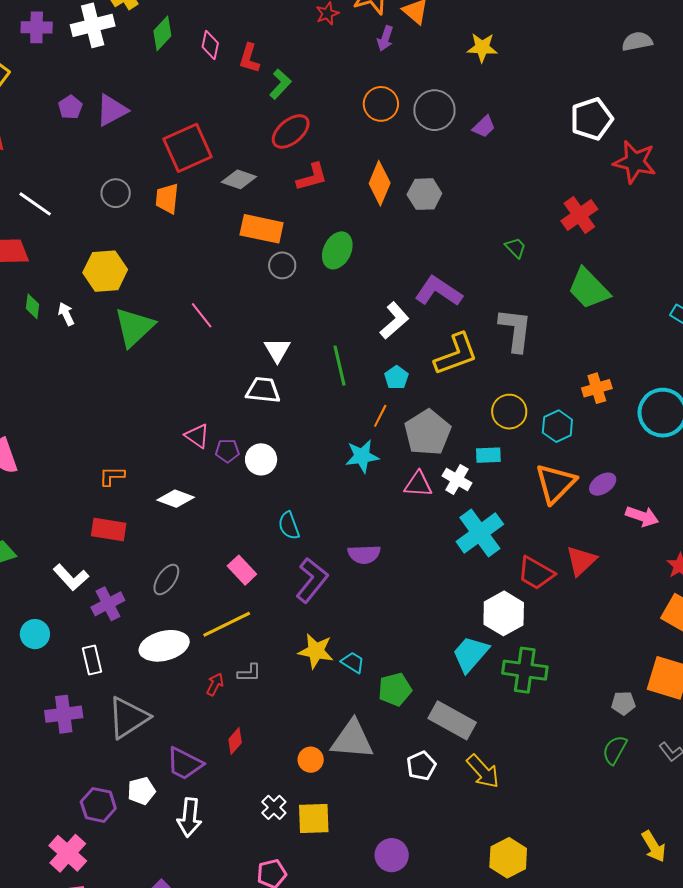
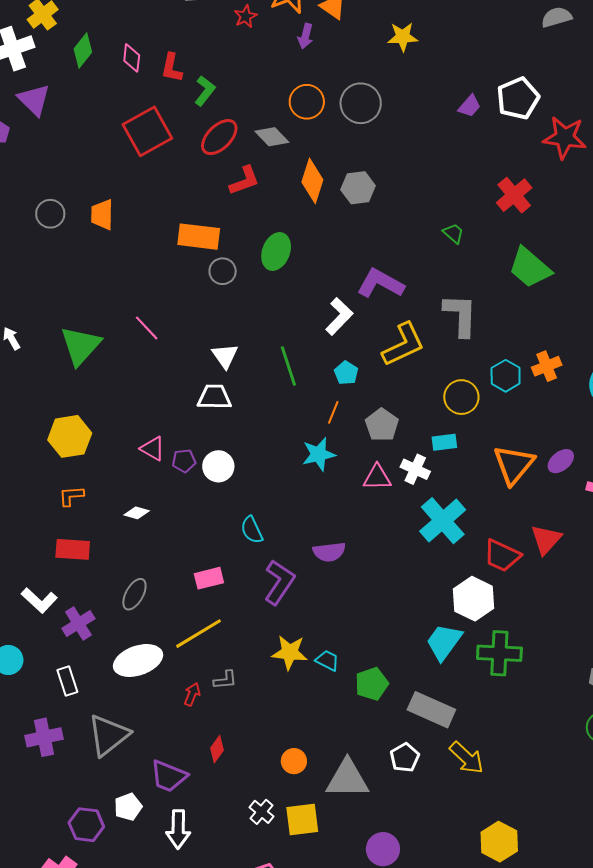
purple triangle: (112, 110) -> (34, 100), moved, turned -42
purple trapezoid: (484, 127) -> (470, 106), moved
red square: (188, 148) -> (147, 131), moved
gray diamond: (239, 179) -> (272, 137), moved, turned 32
yellow hexagon: (105, 271) -> (70, 436), moved
cyan hexagon: (557, 426) -> (506, 376), moved
gray pentagon: (428, 432) -> (382, 425), size x0.7
white diamond: (176, 499) -> (137, 513), size x0.7
pink rectangle: (242, 570) -> (209, 578), turned -56
gray triangle: (352, 740) -> (347, 779), moved

